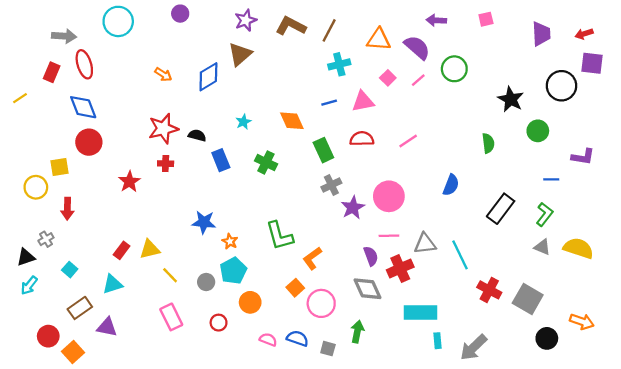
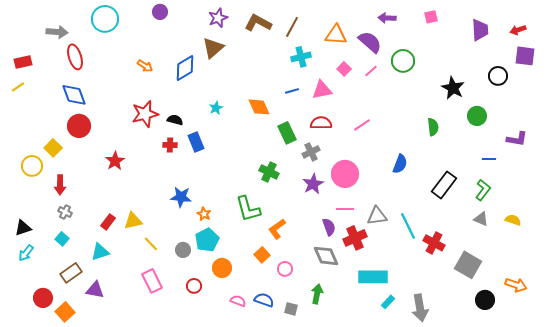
red rectangle: (52, 72) -> (23, 62), moved, turned 54
black circle: (561, 86) -> (498, 76), size x0.7
green cross: (266, 162) -> (269, 172), moved
red cross: (166, 164) -> (170, 145), moved
yellow square: (60, 167) -> (53, 148), turned -36
gray cross: (331, 185) -> (311, 152), moved
gray cross: (46, 239) -> (65, 212), moved, turned -32
yellow semicircle: (578, 248) -> (513, 220), size x0.6
red cross: (489, 290) -> (434, 243), moved
pink circle: (321, 303) -> (285, 269), size x0.6
cyan rectangle: (437, 341) -> (388, 302), turned 48
gray arrow: (473, 347) -> (420, 308), turned -56

